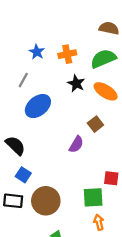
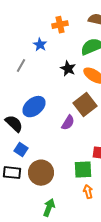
blue star: (37, 52) -> (40, 45), moved
orange cross: (67, 54) -> (60, 25), moved
blue ellipse: (38, 106) -> (34, 107), moved
brown square: (95, 124) -> (85, 105), size x1.6

